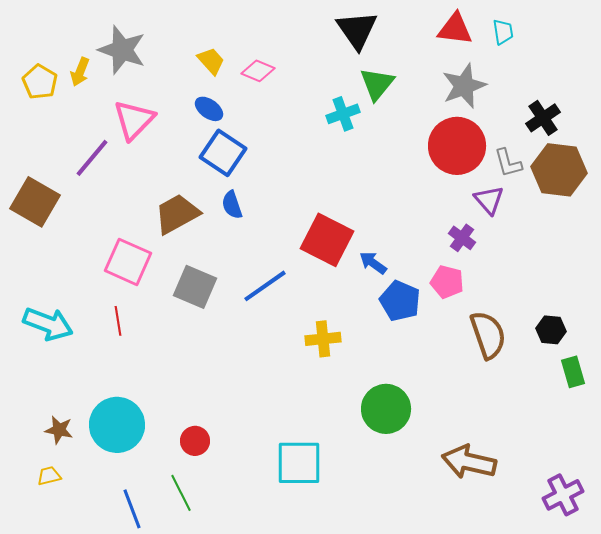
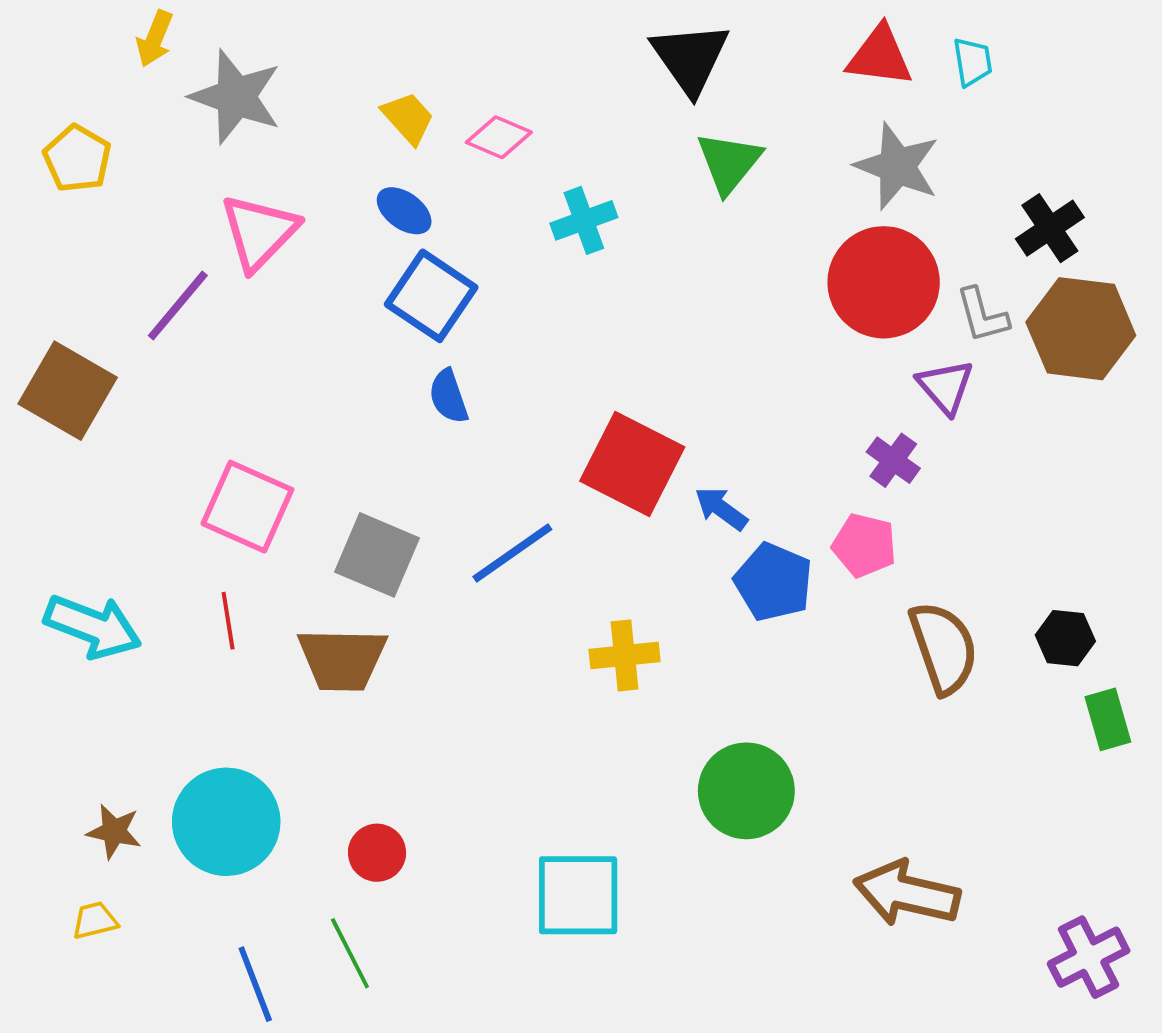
yellow arrow: (80, 72) -> (155, 39), moved
gray star: (464, 86) -> (897, 166), turned -30
cyan cross: (343, 114) -> (584, 220), moved
brown trapezoid: (177, 214) -> (342, 659), moved, turned -150

